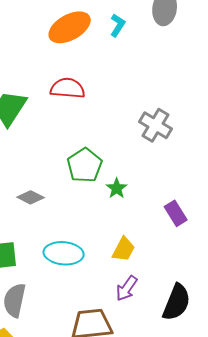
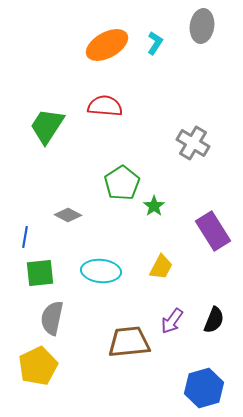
purple rectangle: (176, 213) -> (213, 231), size x1.5
purple arrow: (127, 288) -> (172, 321), moved
black semicircle: (177, 302) -> (214, 320), size x0.7

